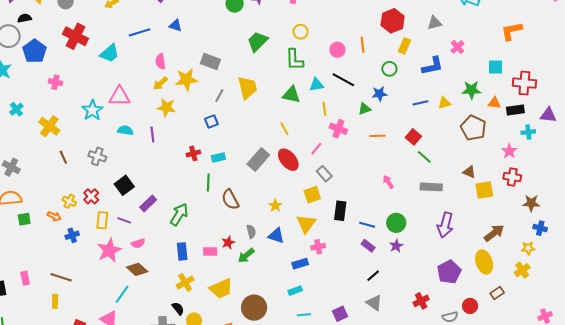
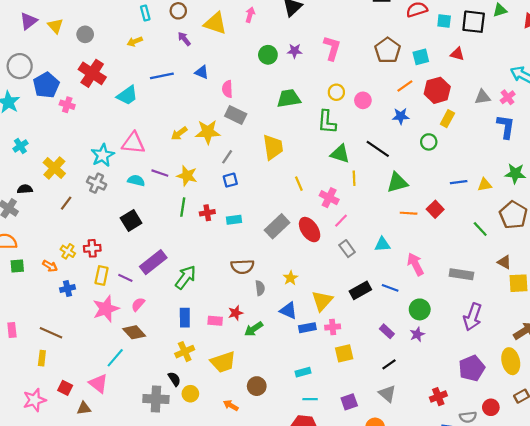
black semicircle: (25, 18) -> (25, 189), moved
green trapezoid: (258, 42) -> (289, 98), turned 30
orange line: (362, 45) -> (405, 86), moved, turned 56
pink cross: (457, 47) -> (508, 97), moved
pink circle: (337, 50) -> (363, 100), moved
pink semicircle: (160, 61) -> (227, 89), moved
blue L-shape: (432, 66) -> (506, 127), moved, turned -75
pink cross: (55, 82) -> (67, 105), moved
cyan triangle: (316, 85) -> (382, 244), moved
blue star: (379, 94) -> (401, 116), moved
green triangle: (291, 95) -> (340, 154), moved
gray line: (219, 96) -> (227, 157), moved
yellow star: (166, 107) -> (187, 176), moved
green triangle: (364, 109) -> (397, 183), size x1.5
yellow line: (284, 129) -> (299, 184), moved
pink cross: (338, 129) -> (329, 198), moved
purple line: (152, 134) -> (160, 173), moved, turned -70
red square: (413, 137) -> (435, 209), moved
gray cross: (97, 156) -> (97, 183), moved
brown line: (63, 157) -> (66, 203), turned 56
green line: (424, 157) -> (480, 229), moved
pink arrow: (388, 182) -> (415, 264), size x1.5
green line: (208, 183) -> (183, 207), moved
black square: (124, 185) -> (131, 220), moved
yellow square: (312, 195) -> (344, 353), moved
red cross: (91, 196) -> (92, 248), turned 35
brown semicircle: (230, 200) -> (242, 267), turned -70
purple rectangle: (148, 203) -> (153, 262), size x1.4
black rectangle: (340, 211) -> (360, 290), turned 48
blue line: (367, 225) -> (390, 288), moved
gray semicircle: (251, 232) -> (260, 288), moved
pink semicircle: (138, 243) -> (138, 304), turned 144
blue rectangle: (300, 264) -> (307, 328), moved
brown circle: (254, 308) -> (257, 386), size x0.7

